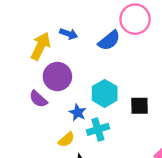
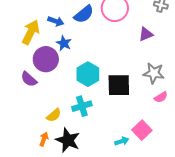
blue semicircle: (109, 41) -> (84, 14), moved
black square: (140, 106) -> (119, 85), size x1.4
blue star: (78, 113) -> (64, 43), moved

